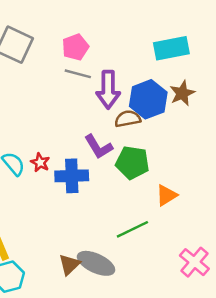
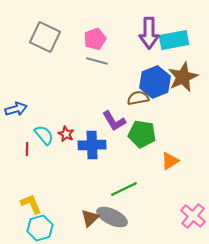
purple arrow: (108, 90) -> (149, 33), moved
brown star: (182, 93) -> (183, 77), size x1.4
green line: (132, 229) -> (124, 189), moved

